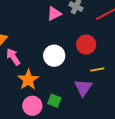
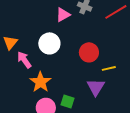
red circle: (86, 45) -> (89, 52), moved
white circle: (54, 56) -> (49, 43), moved

